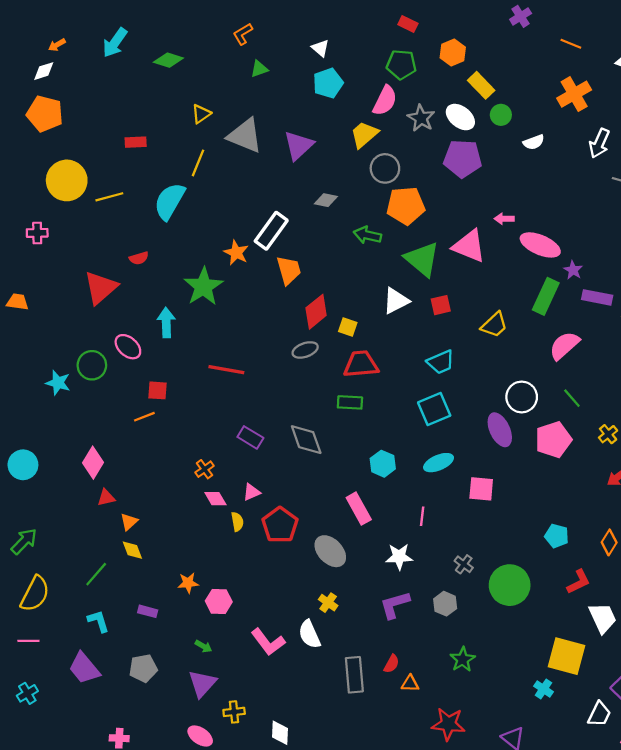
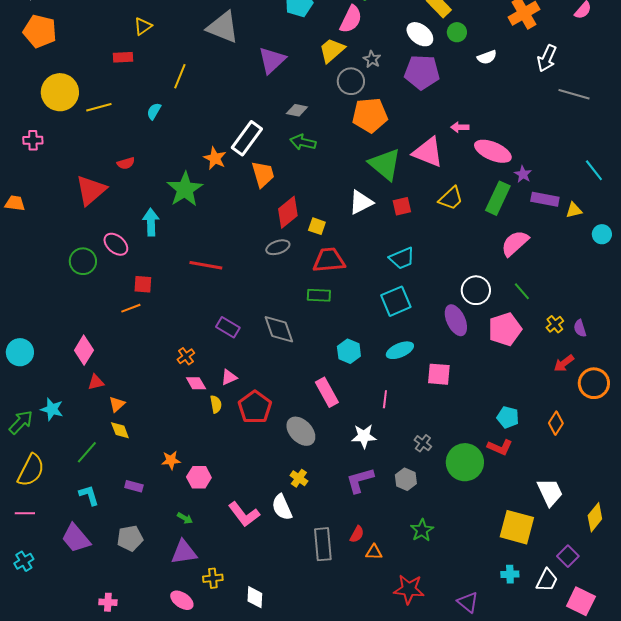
yellow triangle: (201, 114) -> (143, 26), moved
gray star: (421, 118) -> (372, 59), moved, size x0.7
gray triangle: (245, 136) -> (223, 27), moved
cyan semicircle: (170, 201) -> (154, 111), size x0.5
green arrow: (367, 235) -> (303, 142), moved
yellow trapezoid: (494, 325) -> (451, 198), moved
cyan star: (58, 383) -> (52, 409), moved
red L-shape: (579, 582) -> (500, 447), moved, turned 50
purple triangle: (202, 684) -> (184, 552), turned 40
cyan cross: (544, 689) -> (510, 574), moved, turned -36

